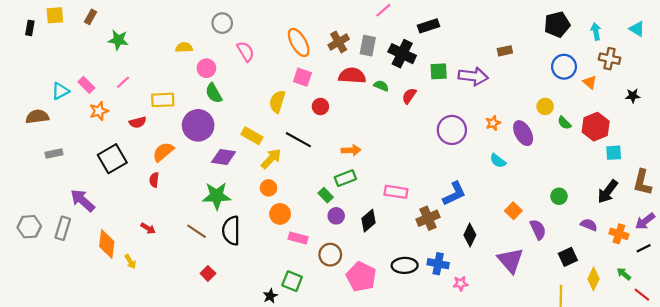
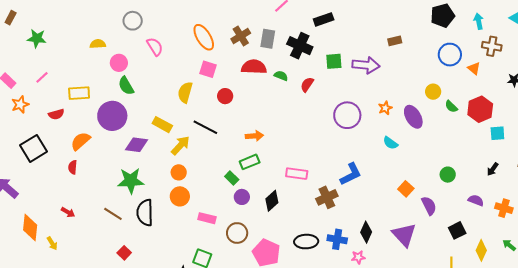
black arrow: (608, 192) -> (493, 169), size x0.6
orange circle: (280, 214) -> (180, 196), moved
black diamond: (470, 235) -> (366, 232), moved

